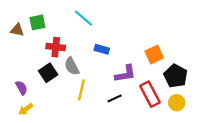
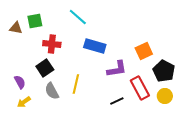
blue rectangle: (102, 49) -> (95, 46), size x1.5
gray semicircle: (72, 66) -> (52, 91), moved
black line: (115, 98) -> (117, 101), moved

